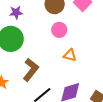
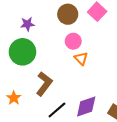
orange triangle: (70, 55) -> (81, 58), moved, turned 32

